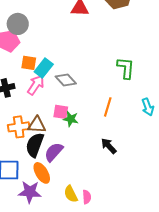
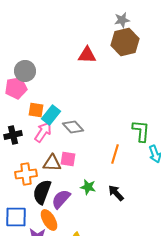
green L-shape: (126, 68) -> (141, 131), moved
green star: (71, 119) -> (88, 187), moved
brown triangle: (37, 125) -> (52, 163), moved

